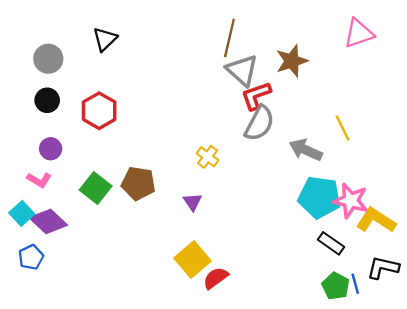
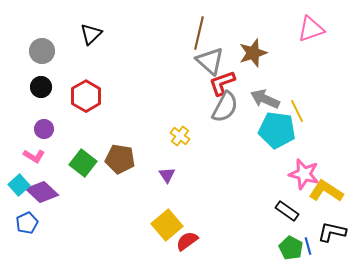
gray arrow: (306, 150) -> (265, 99), moved
cyan pentagon: (319, 197) -> (277, 130), moved

